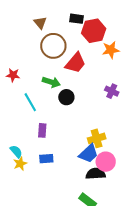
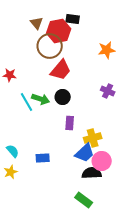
red hexagon: (94, 31) -> (59, 31), moved
red trapezoid: (75, 63) -> (61, 70), moved
green arrow: (51, 82) -> (41, 99), moved
purple rectangle: (42, 130) -> (70, 123), moved
yellow star: (20, 164) -> (11, 172), moved

